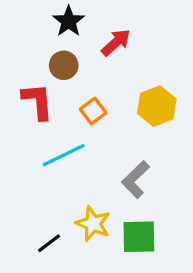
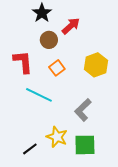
brown circle: (64, 65) -> (49, 40), moved
cyan line: (64, 155) -> (39, 95), turned 52

